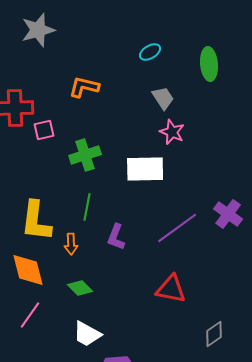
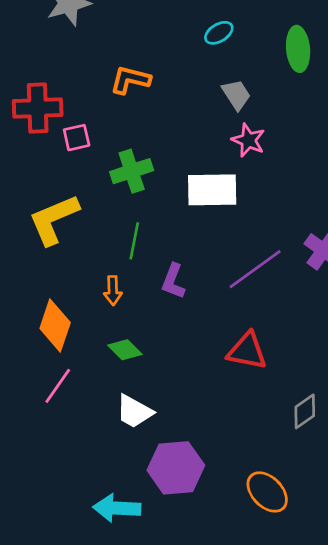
yellow L-shape: (36, 221) -> (54, 219), moved, turned 60
orange diamond: (28, 270) -> (55, 325), turned 33

